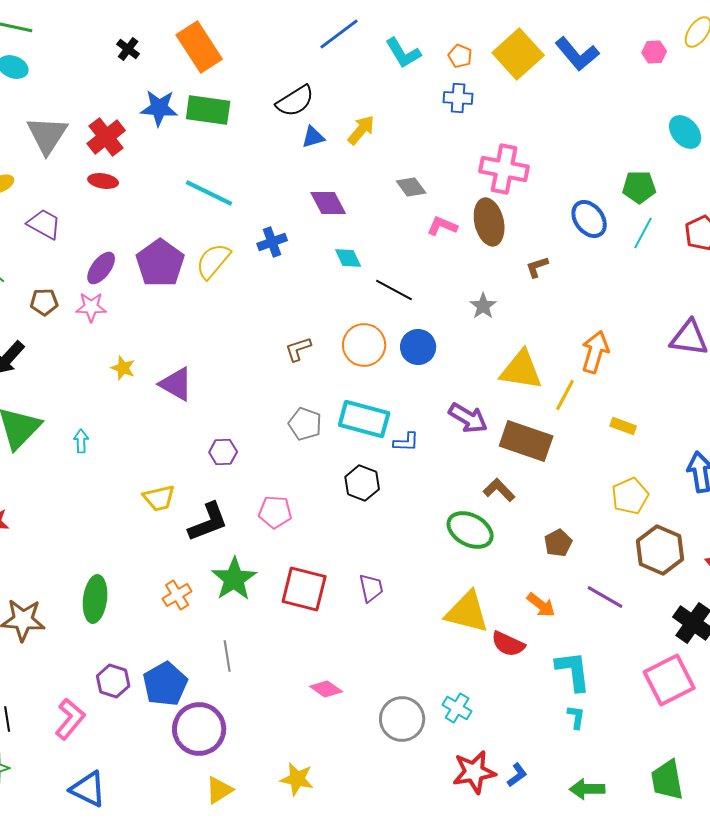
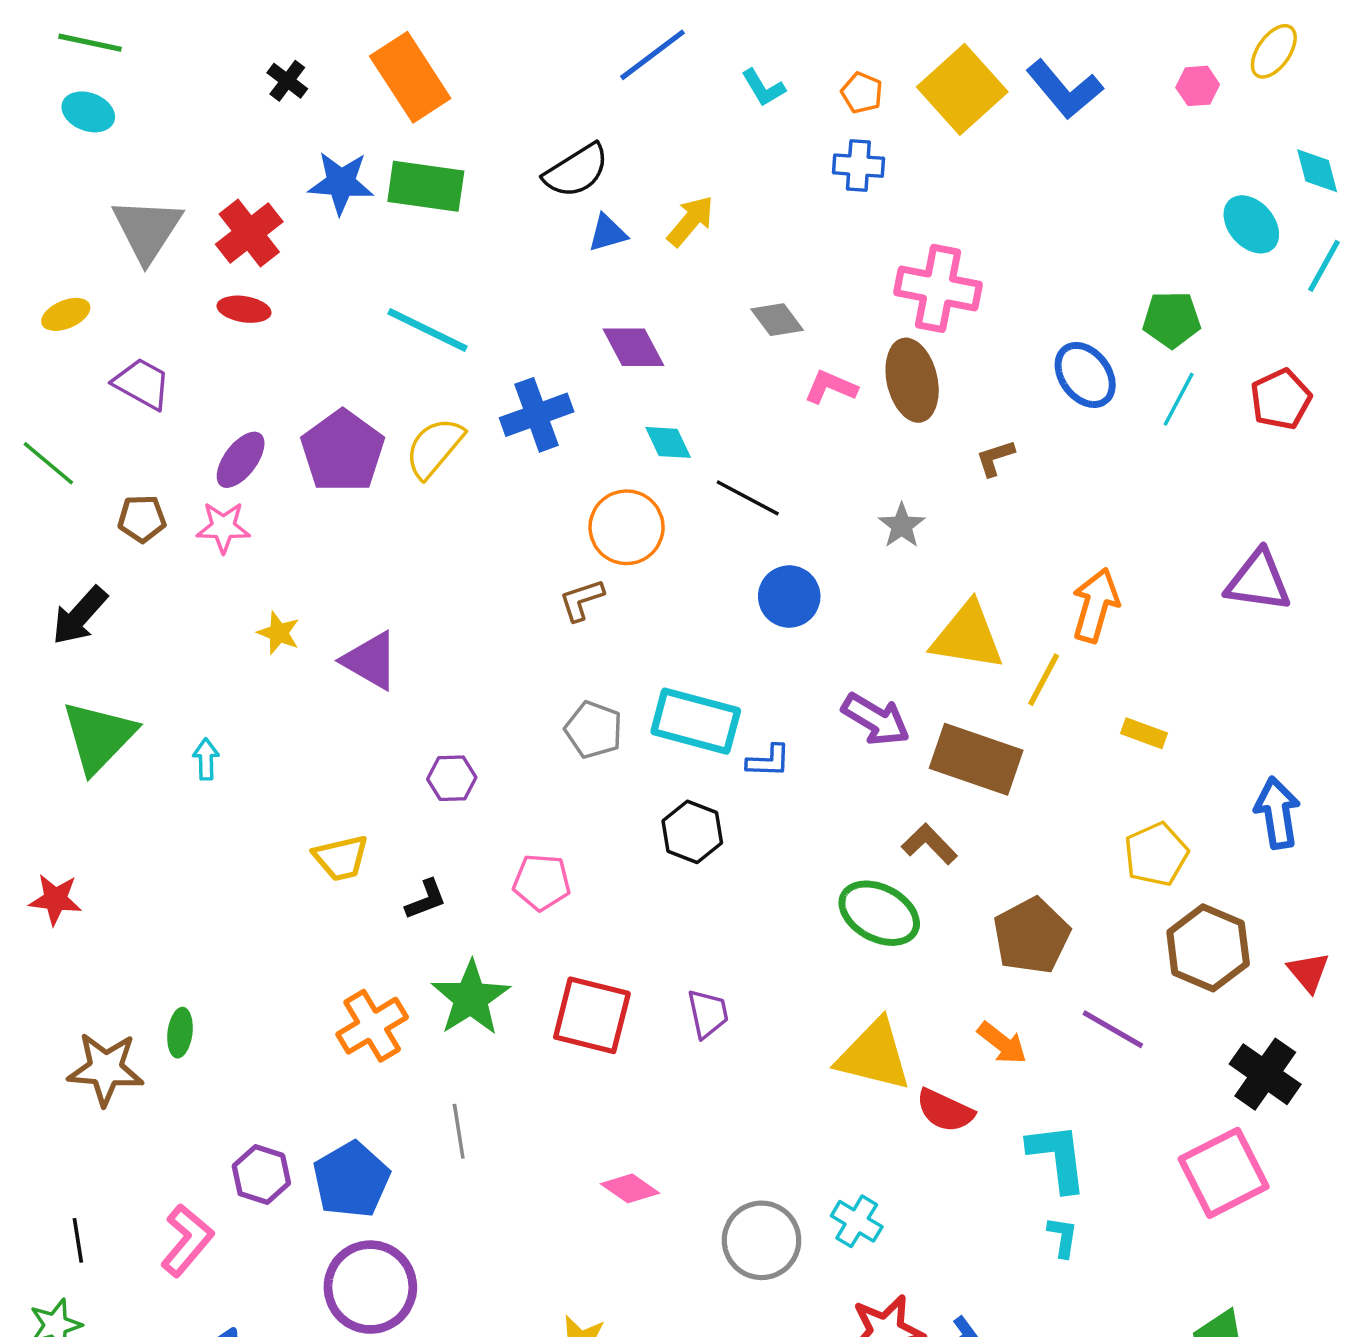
cyan L-shape: (403, 53) -> (763, 88), size x0.7
blue cross: (272, 242) -> (537, 415), size x1.4
orange circle: (364, 345) -> (627, 527), moved
black L-shape: (208, 522) -> (426, 899), size x0.6
brown pentagon: (558, 543) -> (1032, 936), size x1.6
orange cross: (177, 595) -> (372, 1026), size x1.4
green ellipse: (95, 599) -> (180, 1033), moved, size x0.6
purple circle: (199, 729) -> (370, 1287), moved

